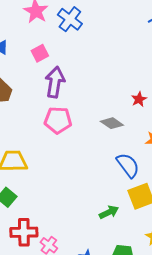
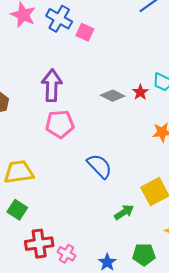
pink square: (40, 53) -> (85, 32), moved, turned -30
gray diamond: (112, 123) -> (113, 96), moved
blue semicircle: (128, 165) -> (99, 166), moved

